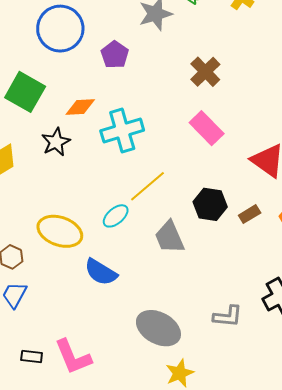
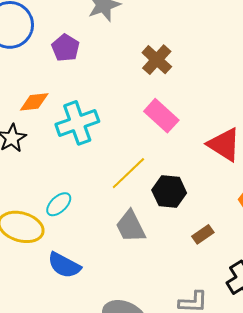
yellow line: (148, 186) -> (128, 173), moved
brown rectangle: (250, 214) -> (203, 234), moved
cyan ellipse: (116, 216) -> (59, 204), moved

